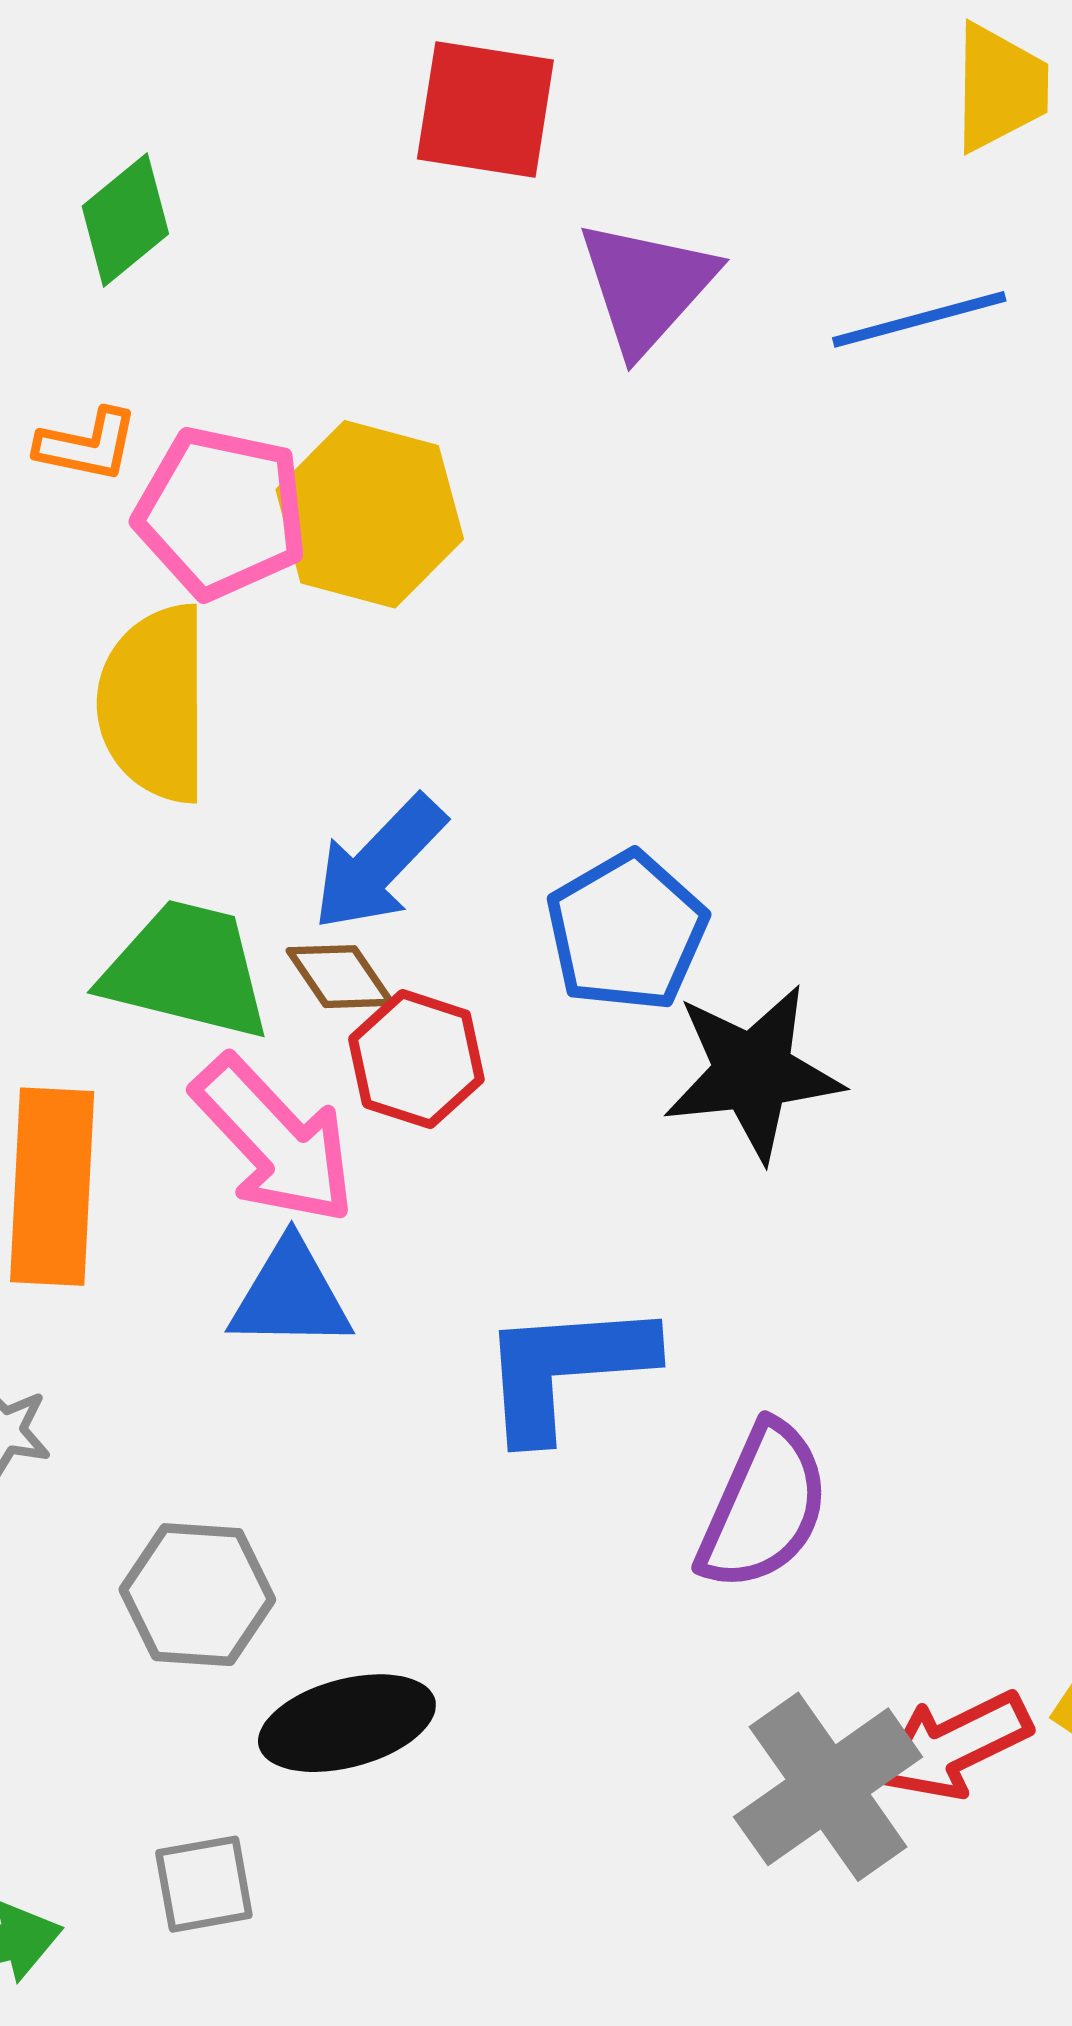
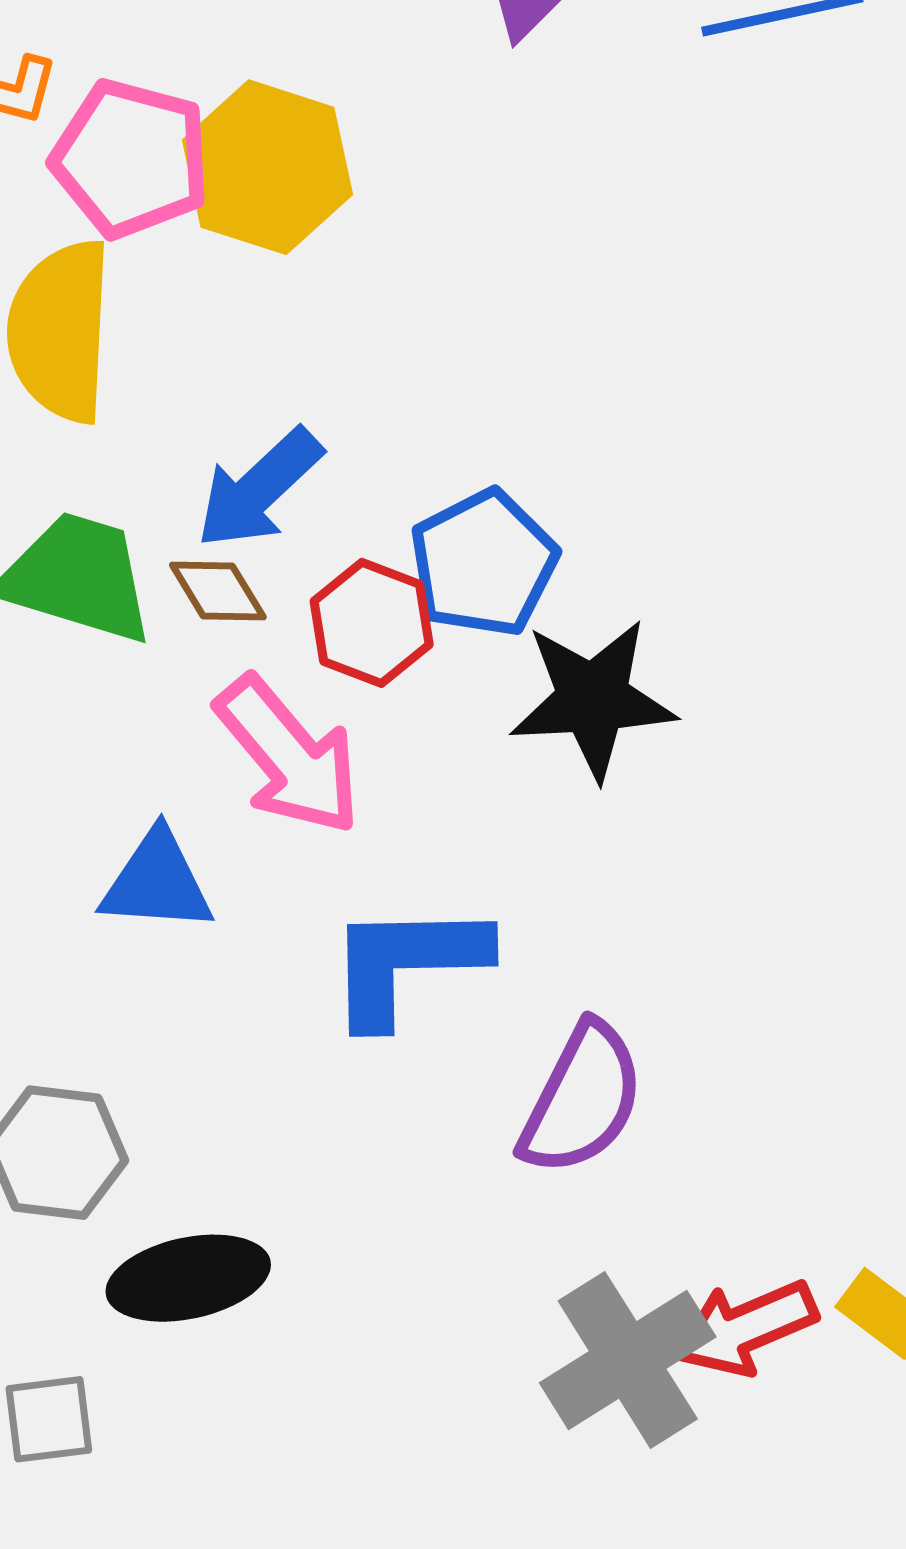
red hexagon: (416, 1059) -> (372, 623), moved
pink arrow: (274, 1140) -> (289, 756), moved

